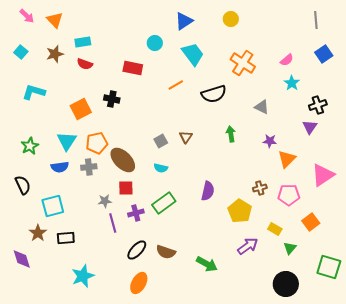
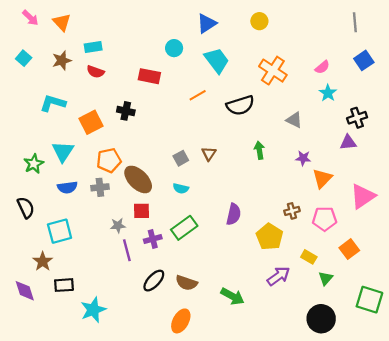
cyan L-shape: (34, 92) -> (53, 103), moved
purple triangle: (310, 127) -> (348, 142), turned 49
cyan triangle: (67, 141) -> (63, 151), moved
black rectangle: (66, 238) -> (64, 285), moved
orange ellipse: (139, 283) -> (181, 321), moved

